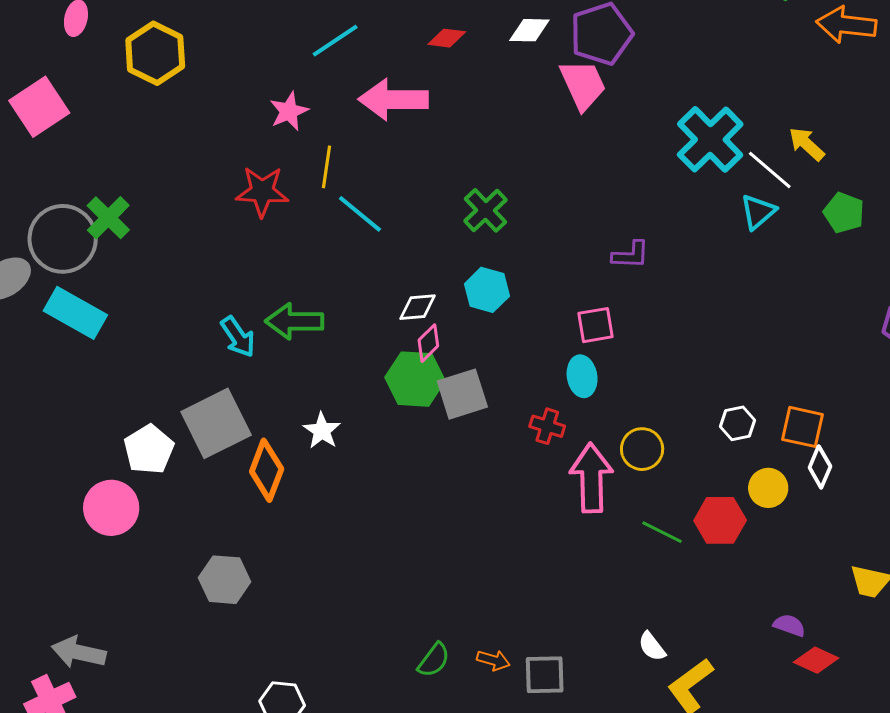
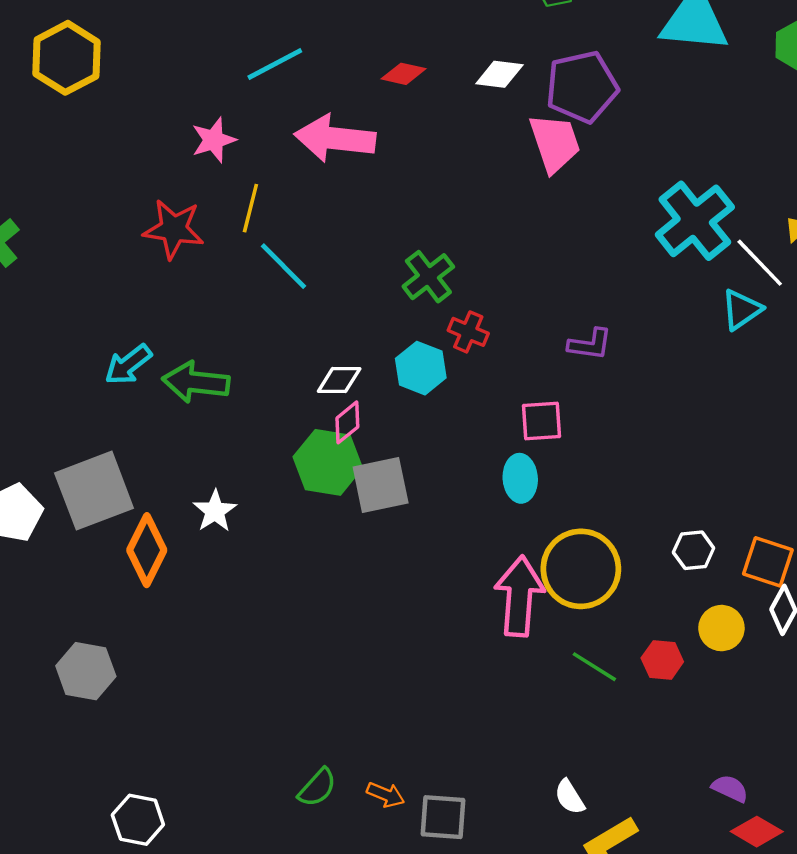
cyan arrow: (238, 337) -> (128, 365), moved, turned 81
red cross: (547, 426) -> (468, 332), moved
yellow circle: (642, 449) -> (581, 569), size x1.6
red hexagon: (720, 520) -> (662, 660), size x0.7

